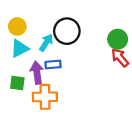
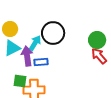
purple arrow: (37, 73) -> (27, 56), moved
green square: (17, 83) -> (20, 81), moved

